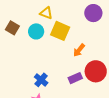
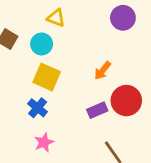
yellow square: (60, 31) -> (47, 77), moved
blue cross: (41, 80) -> (38, 108), moved

